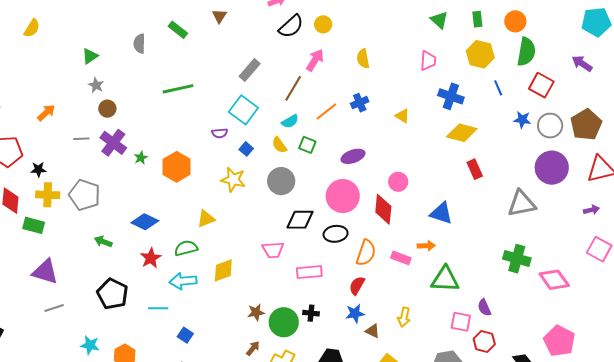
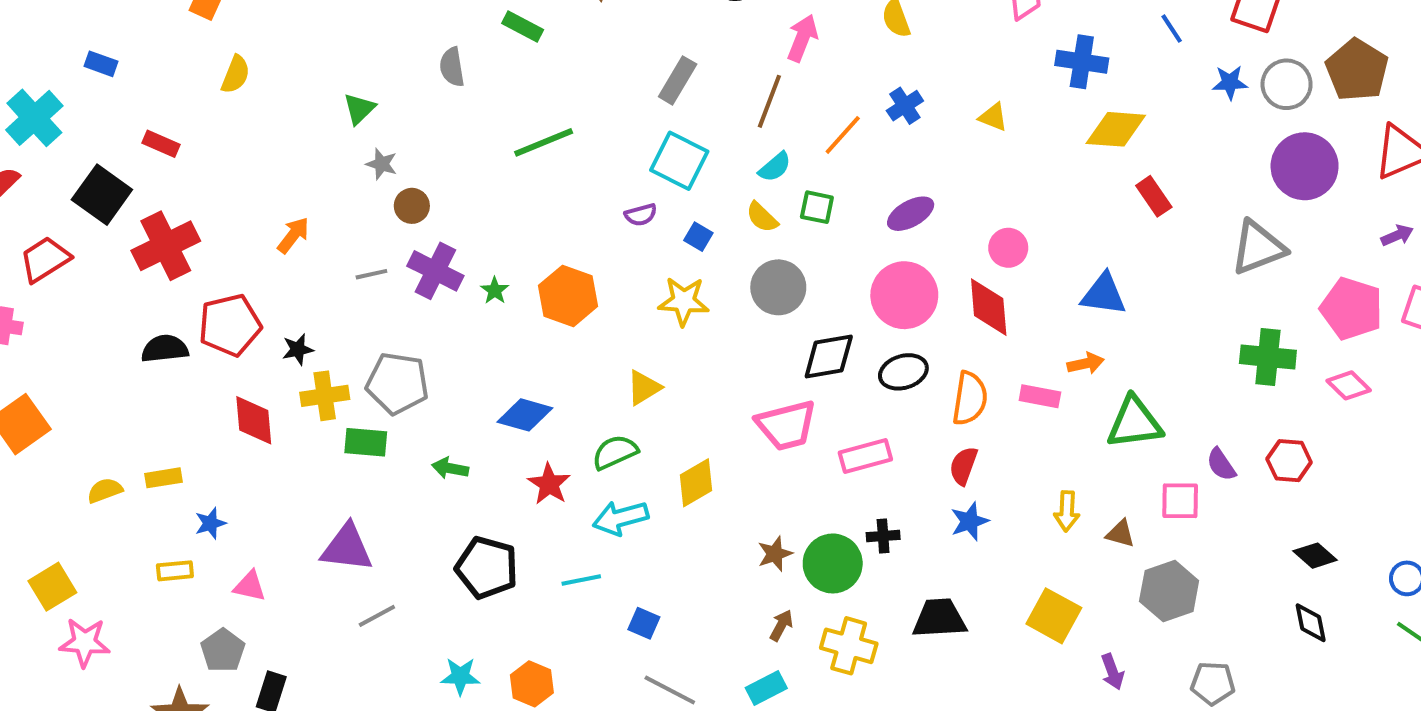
green rectangle: (34, 225) -> (366, 442), moved
pink trapezoid: (273, 250) -> (786, 425), size x1.4
pink diamond: (554, 280) -> (1349, 385), size x0.7
brown triangle: (373, 331) -> (1120, 534), moved
pink pentagon: (559, 341) -> (1351, 309), moved
red hexagon: (484, 342) -> (1289, 461), moved

